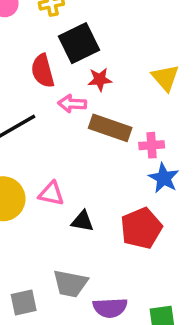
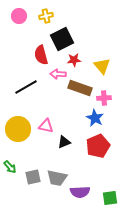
yellow triangle: (165, 78) -> (102, 66), moved
blue star: (164, 178) -> (95, 118), moved
black triangle: (82, 221) -> (64, 142), turned -32
gray square: (24, 303) -> (33, 177), moved

